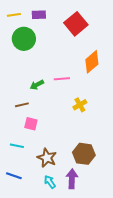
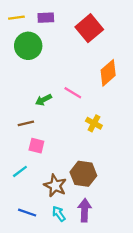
pink line: (62, 79) -> (73, 93), turned 35
yellow cross: (80, 105) -> (94, 123), turned -32
cyan line: (17, 146) -> (20, 171), turned -48
brown hexagon: (84, 154) -> (83, 174), moved
blue line: (14, 176) -> (27, 213), moved

